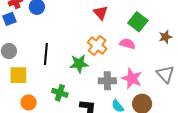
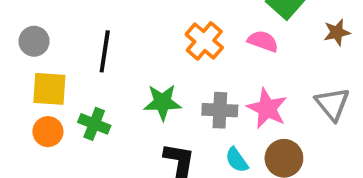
green star: (79, 64) -> (162, 102), moved
green cross: (60, 93) -> (94, 124), moved
orange circle: (29, 102) -> (48, 132), moved

